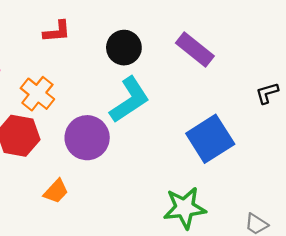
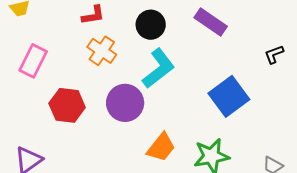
orange cross: (37, 94) -> (102, 51), moved
orange trapezoid: (56, 191) -> (161, 147), moved, size x1.4

